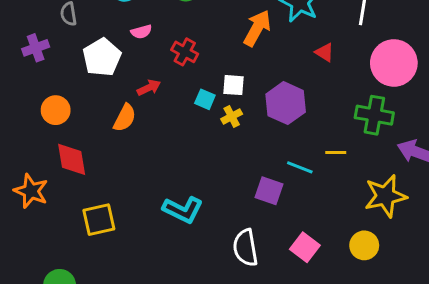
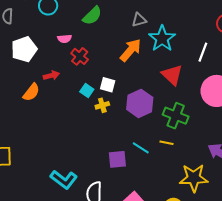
pink semicircle: (141, 32) -> (64, 39), moved
red triangle: (325, 52) -> (172, 75), size x1.6
green cross: (374, 115) -> (176, 116), moved
purple square: (269, 191) -> (117, 159), turned -36
cyan L-shape: (183, 210) -> (64, 179), moved

